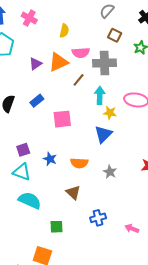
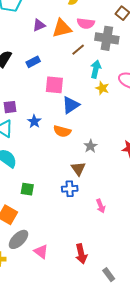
blue triangle: (103, 134) -> (71, 105), moved
brown triangle: (73, 192) -> (78, 169), moved
pink arrow: (132, 229) -> (101, 206), turned -144

